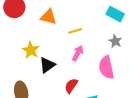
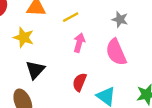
yellow star: (31, 50) -> (24, 37), moved
black triangle: (47, 65) -> (35, 70), moved

